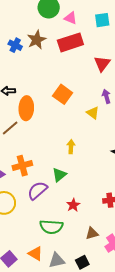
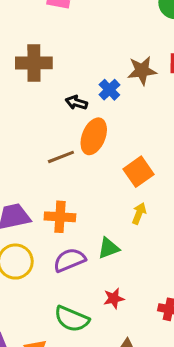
brown star: (37, 40) -> (142, 71), moved
blue cross: (15, 45) -> (109, 90), moved
orange square: (63, 94) -> (139, 172), moved

